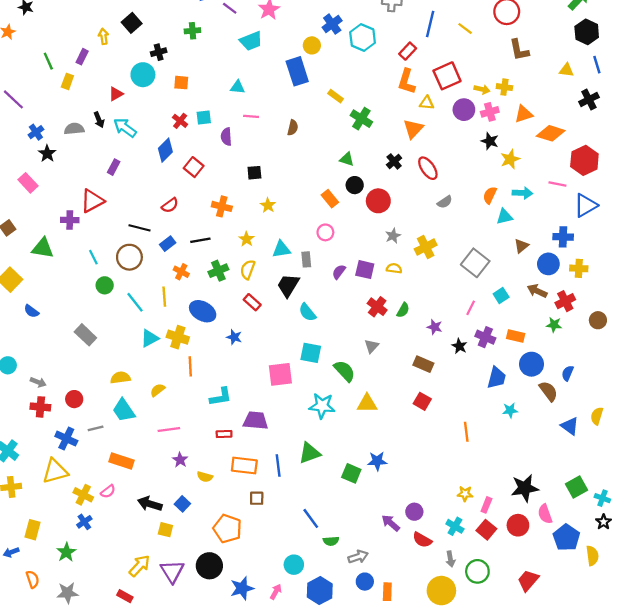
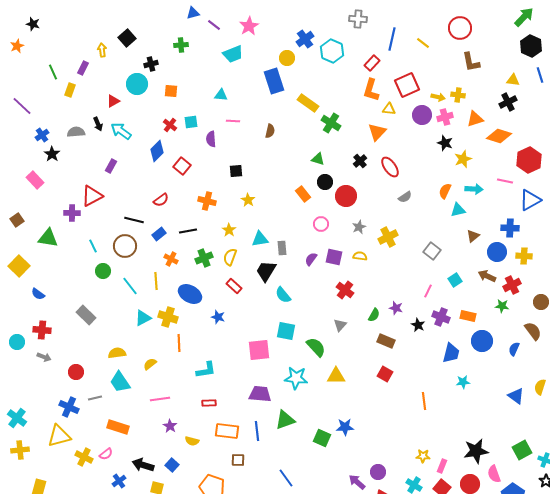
yellow rectangle: (336, 96) -> (308, 103), size x1.5
black cross: (589, 99) -> (508, 102), moved
pink circle: (325, 232) -> (321, 224), moved
gray square: (475, 263) -> (432, 251), size x0.7
green semicircle: (403, 310) -> (374, 315), moved
brown semicircle: (548, 391) -> (533, 331), moved
red cross: (40, 407) -> (42, 330), moved
purple trapezoid: (256, 420) -> (260, 394), moved
blue cross: (84, 522) -> (119, 481), moved

